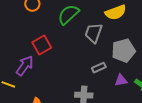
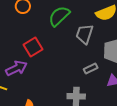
purple arrow: (25, 66) -> (16, 68), turned 30

